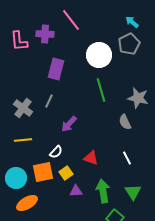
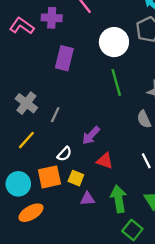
pink L-shape: (19, 41) -> (22, 26), turned 130
gray line: (49, 101) -> (55, 115), moved
purple arrow: (69, 124) -> (91, 135), moved
yellow line: (23, 140) -> (26, 140), turned -42
yellow square: (66, 173) -> (76, 178), turned -32

